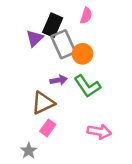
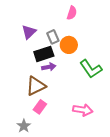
black rectangle: (53, 25) -> (44, 54), moved, turned 48
gray rectangle: (63, 44) -> (53, 37), size x0.6
green L-shape: (87, 86) -> (91, 69), moved

